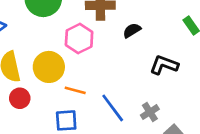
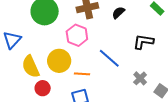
black semicircle: (132, 30) -> (118, 13), moved
blue line: (113, 108) -> (109, 58), moved

